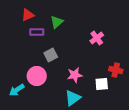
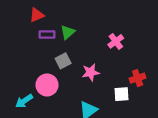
green triangle: (57, 22) -> (68, 32), moved
red cross: (116, 70) -> (138, 78), turned -32
pink star: (75, 75) -> (91, 72), moved

